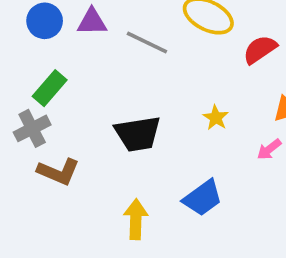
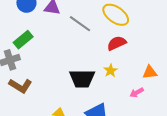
red semicircle: (260, 49) -> (117, 43), moved
black trapezoid: (138, 134) -> (82, 79), moved

